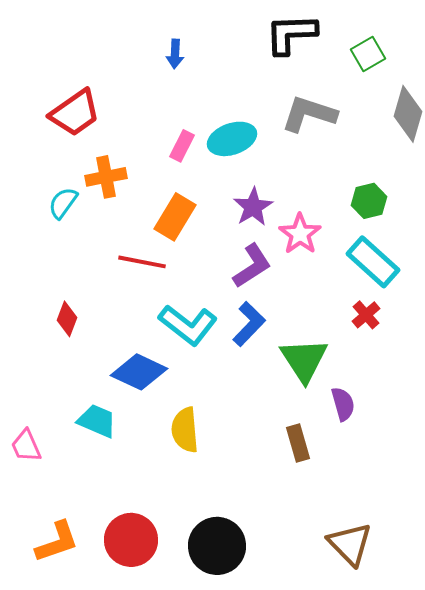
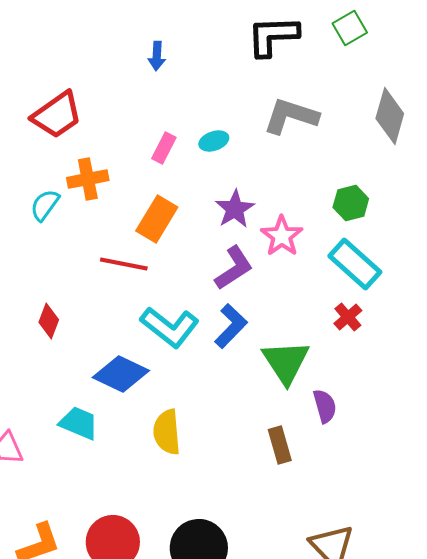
green square: (368, 54) -> (350, 28), moved
cyan ellipse: (232, 139) -> (214, 141), size x0.6

